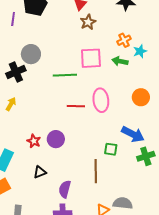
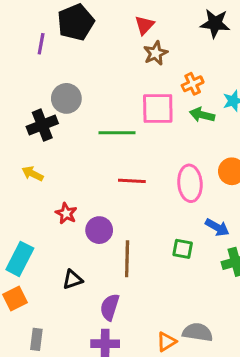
orange cross: (124, 40) -> (193, 84), moved
pink ellipse: (101, 100) -> (190, 183), moved
yellow arrow: (11, 104) -> (33, 174), turned -96
blue arrow: (133, 134) -> (217, 227), size x0.7
red star: (34, 141) -> (66, 213), moved
brown line: (96, 171) -> (127, 259), moved

